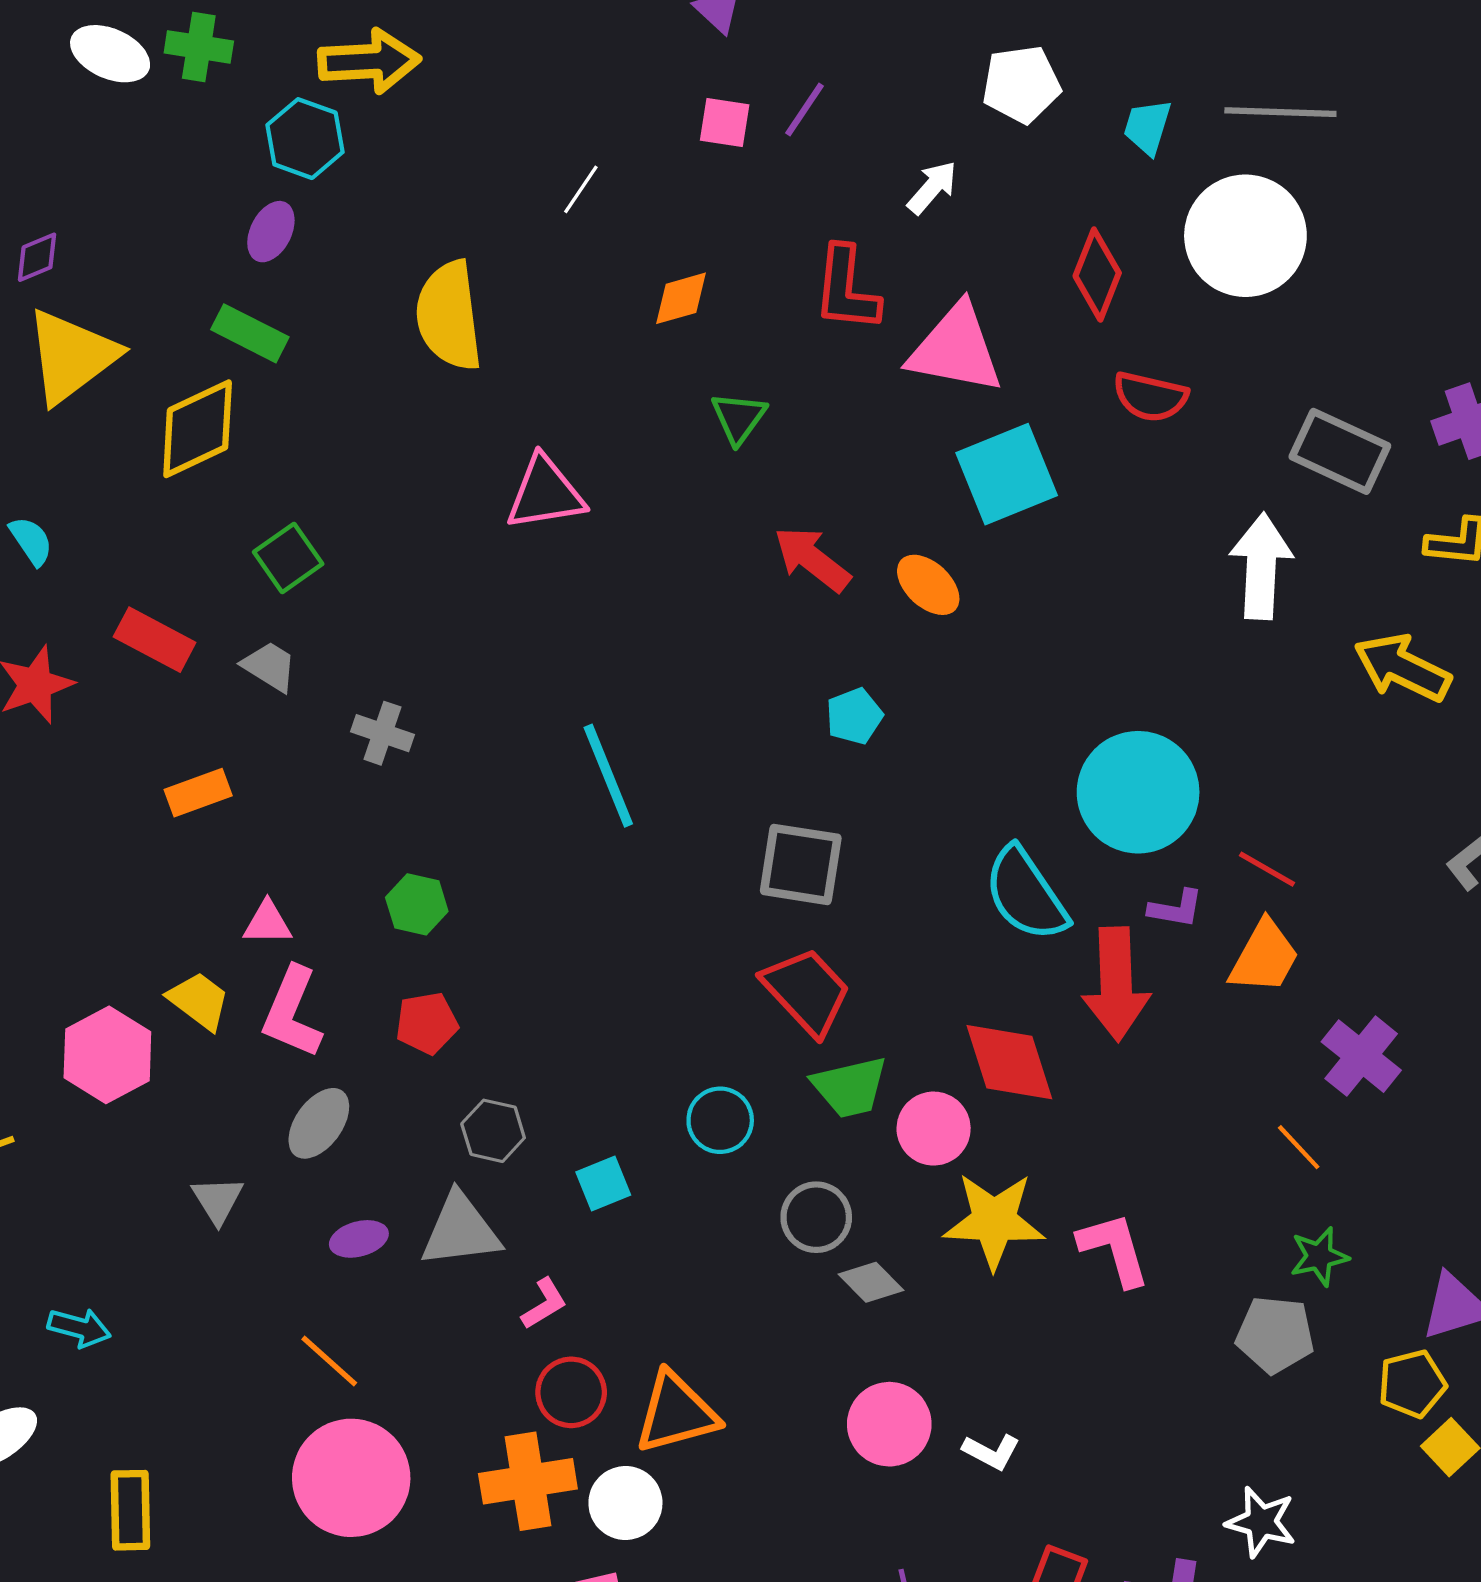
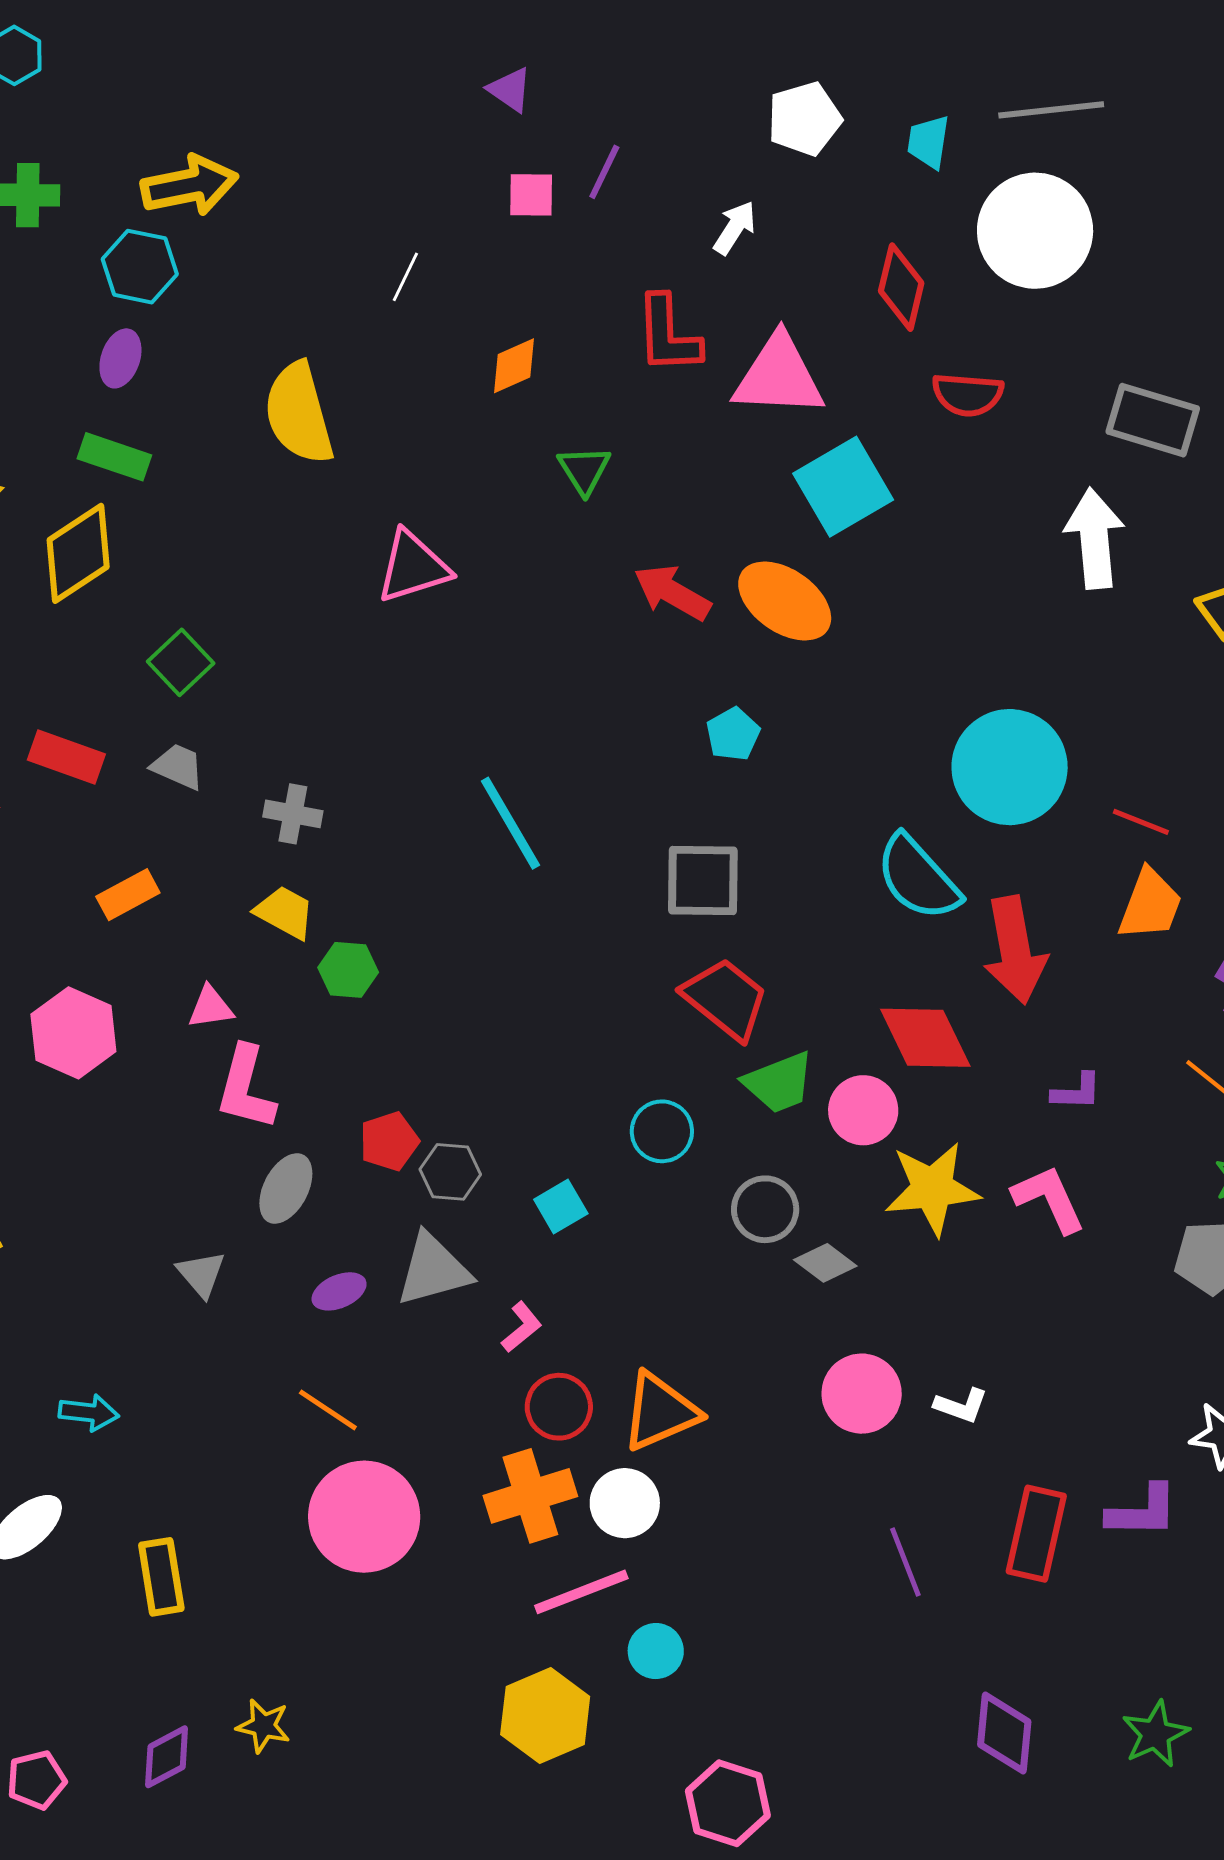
orange ellipse: (928, 585) -> (785, 601), size x1.5
purple L-shape: (1176, 909) -> (1077, 1092), moved
yellow trapezoid: (199, 1001) -> (285, 912), moved
red pentagon: (427, 1023) -> (389, 1141), moved
pink hexagon: (107, 1055) -> (73, 1033), moved

